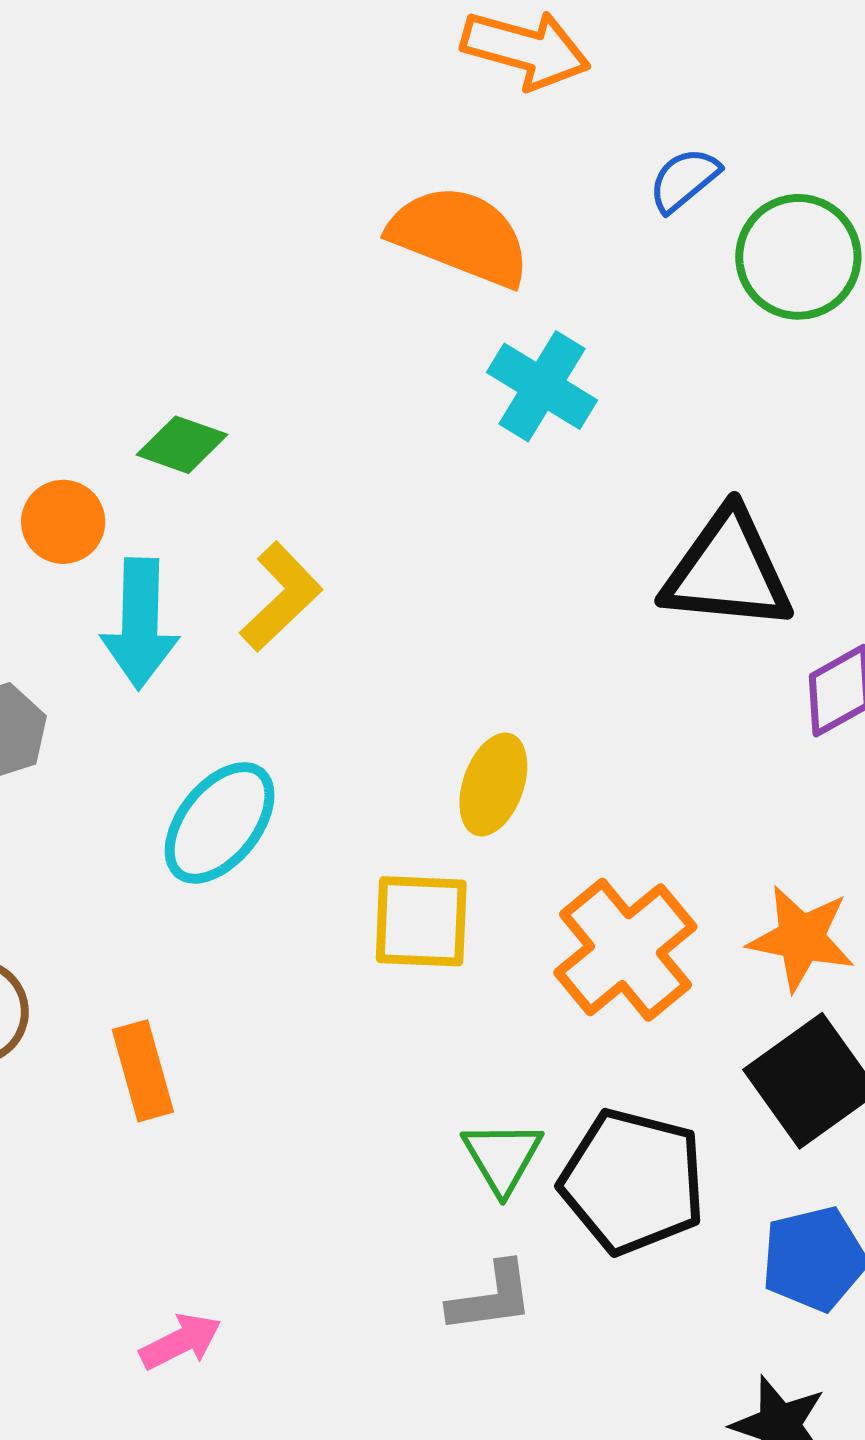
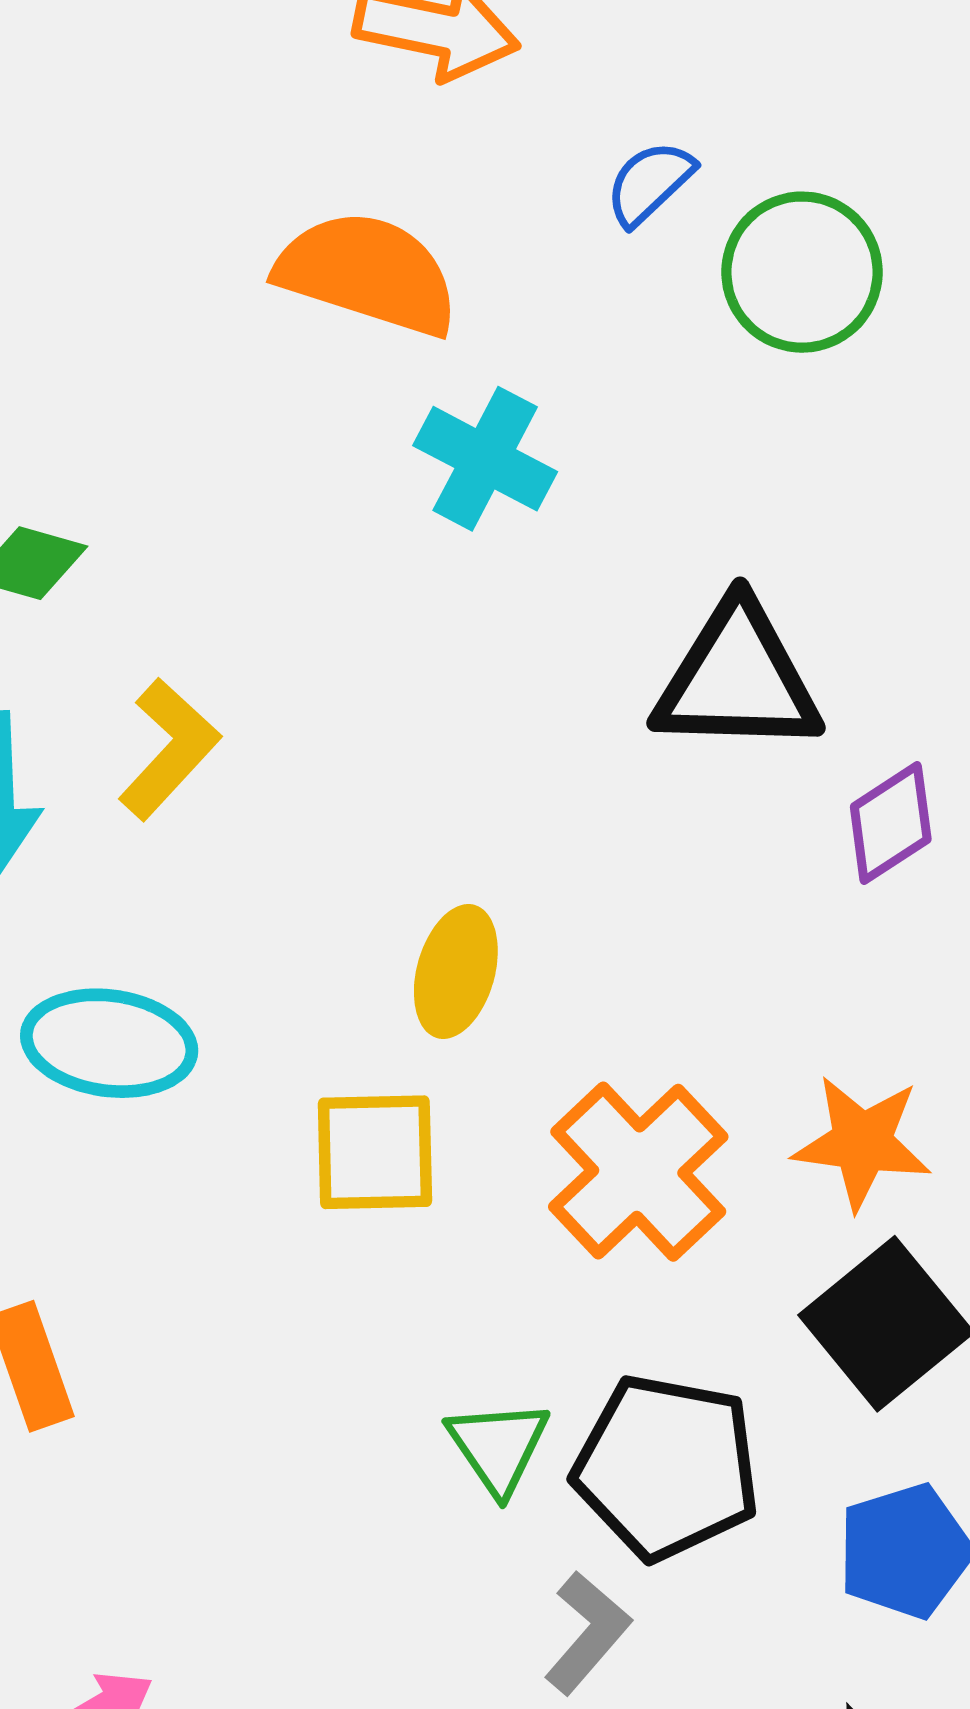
cyan ellipse: (220, 823) -> (109, 1043), turned 63
gray L-shape: (491, 1298) -> (587, 1633), moved, turned -38

